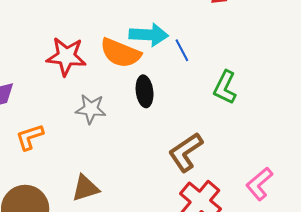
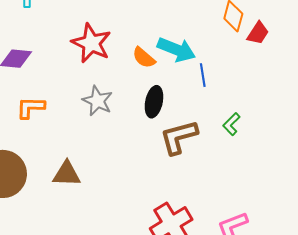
orange semicircle: (120, 53) -> (144, 58), size x0.6
green L-shape: (225, 87) -> (231, 124), size x0.7
brown L-shape: (186, 152) -> (179, 137), moved

